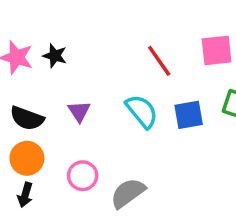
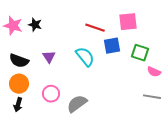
red line: (159, 61) -> (95, 28), turned -36
blue square: (189, 115) -> (112, 46), moved

